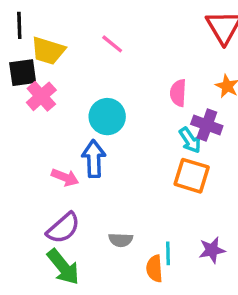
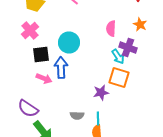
black square: (23, 73) -> (41, 54), moved
purple semicircle: (63, 228) -> (28, 108), moved, turned 75
purple star: (212, 250) -> (101, 92), moved
cyan line: (168, 253) -> (98, 118), moved

